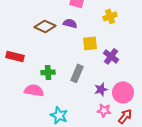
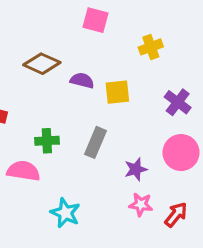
purple semicircle: (70, 23) -> (82, 80), moved
purple cross: (111, 56) -> (178, 102), moved
pink circle: (123, 92) -> (181, 153), moved

